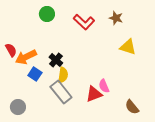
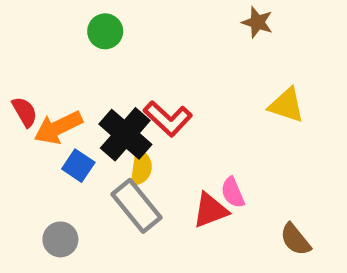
brown star: (116, 18) -> (257, 22), moved
red L-shape: (84, 22) -> (168, 119), moved
black cross: (56, 60) -> (125, 134), size x1.6
gray circle: (18, 107) -> (60, 239), moved

